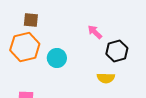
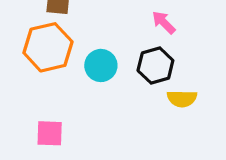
black hexagon: (117, 51) -> (155, 65), moved

